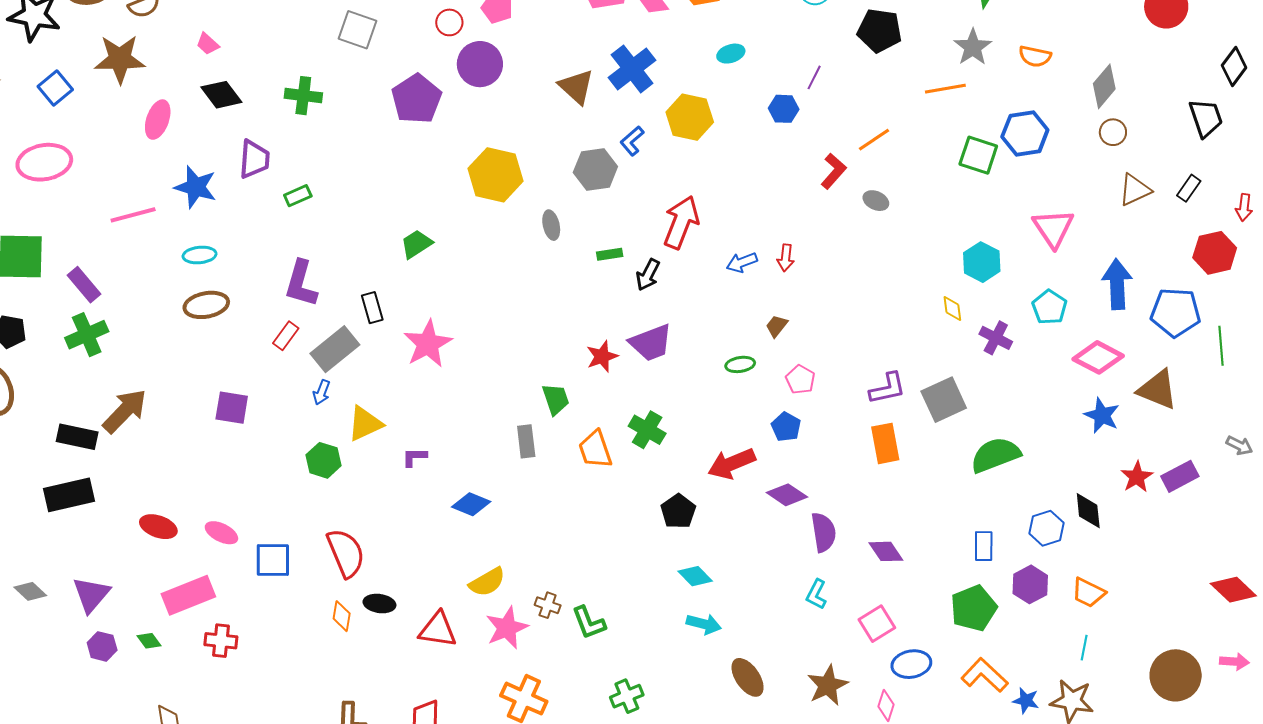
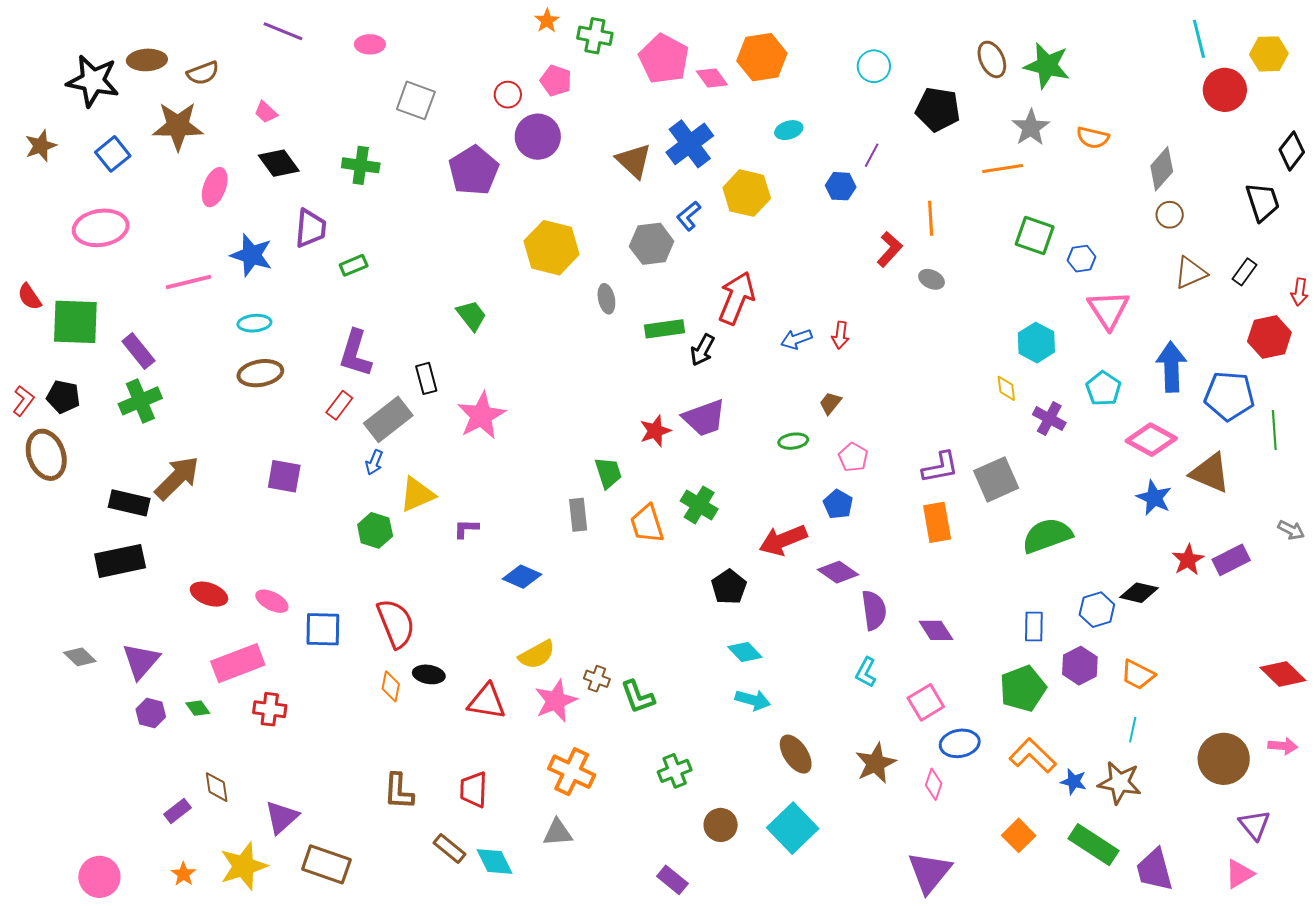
blue hexagon: (1025, 133) -> (1082, 259), moved, size x0.6
orange line: (874, 140) -> (931, 218), turned -60
green trapezoid: (416, 244) -> (471, 316), turned 84
green rectangle: (610, 254) -> (664, 329), size x1.5
black diamond: (1088, 511) -> (1139, 593), turned -72

